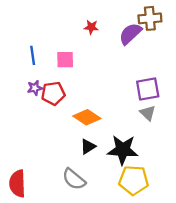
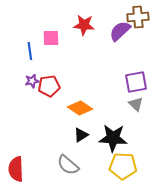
red star: (91, 27) -> (84, 25), size x1.5
pink square: (65, 60) -> (51, 38), moved

